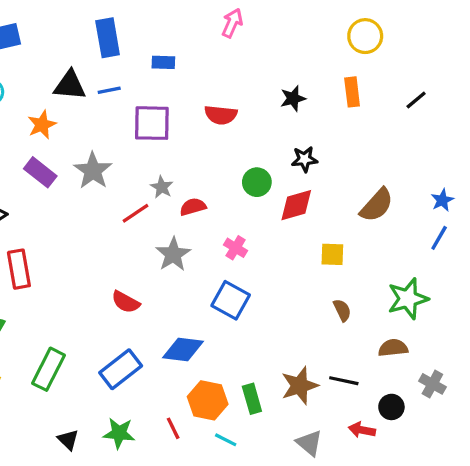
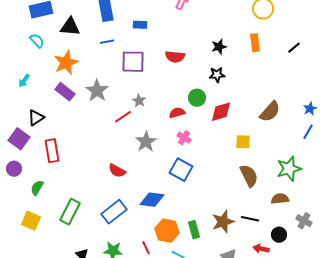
black triangle: (70, 85) -> (70, 27), moved
orange star: (42, 125) -> (66, 63), size x1.4
black star: (304, 159) -> (217, 75), moved
red semicircle: (193, 207) -> (177, 113), moved
brown semicircle: (342, 310) -> (249, 176), size x1.6

